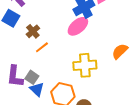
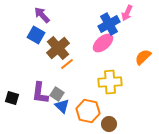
brown cross: (33, 31) -> (58, 48), size x1.6
orange semicircle: (120, 51) -> (143, 57), moved

